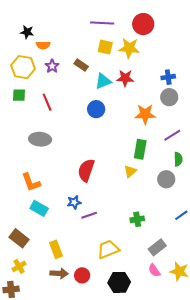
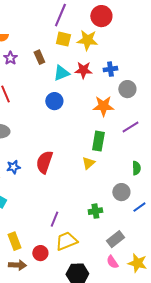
purple line: (102, 23) -> (60, 15), turned -70
brown rectangle: (81, 65) -> (39, 57), turned 32
blue cross: (168, 77) -> (110, 69), moved
green semicircle: (178, 159) -> (136, 168), moved
gray circle: (166, 179) -> (121, 192), moved
blue star: (74, 202) -> (13, 167), moved
purple line: (89, 215) -> (54, 219), moved, turned -49
red circle: (82, 275) -> (40, 253), moved

